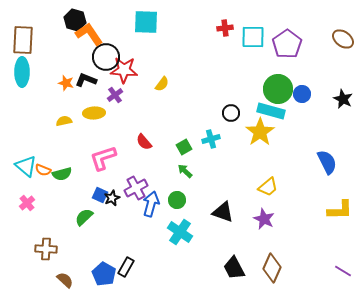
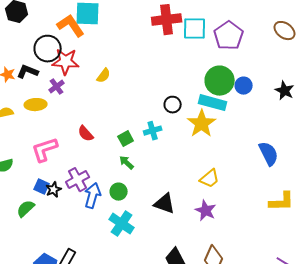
red cross: (225, 28) -> (167, 20), size x1.8
orange L-shape: (89, 34) -> (71, 26), moved

